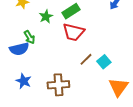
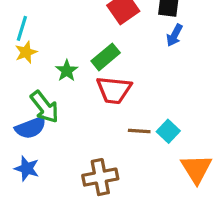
green arrow: (29, 37) -> (45, 107), size x1.5
brown line: (86, 59) -> (139, 131), turned 56
blue star: (24, 81) -> (27, 168), moved

